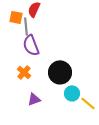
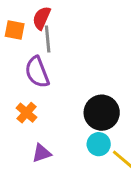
gray line: (26, 26) -> (48, 39), moved
black circle: (60, 72) -> (102, 113), moved

